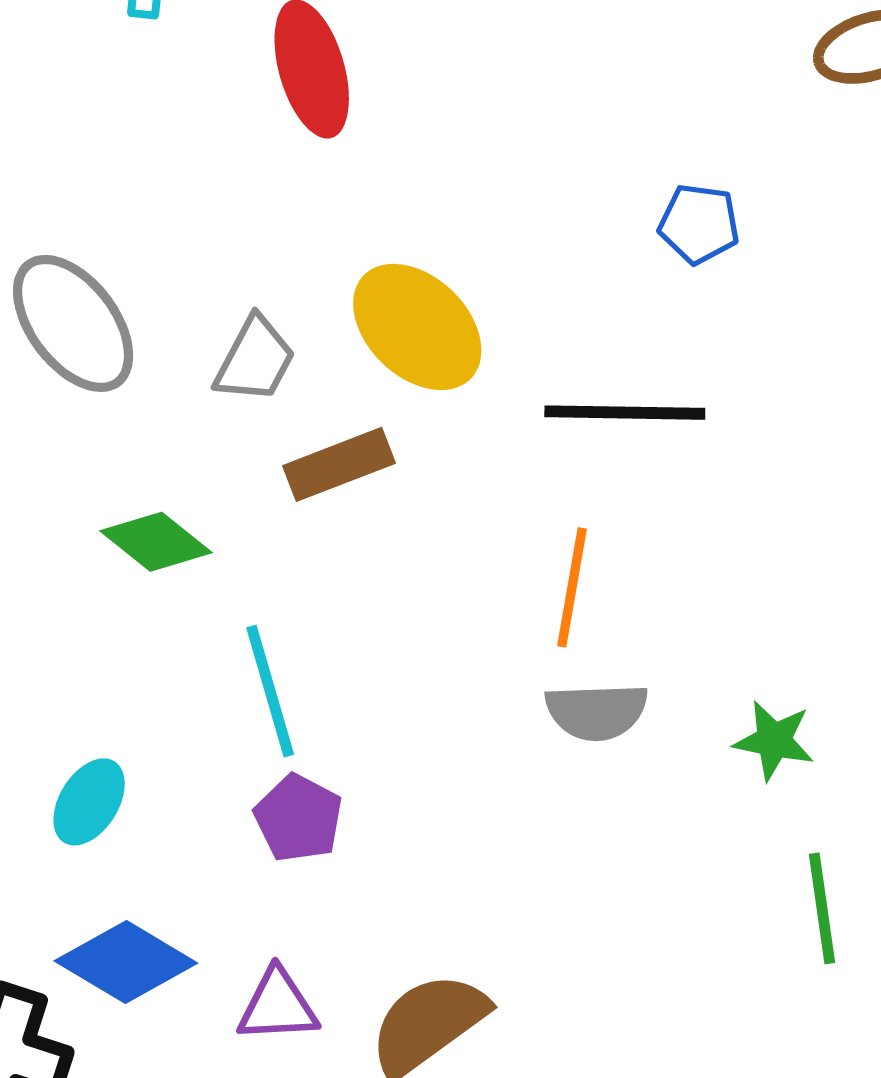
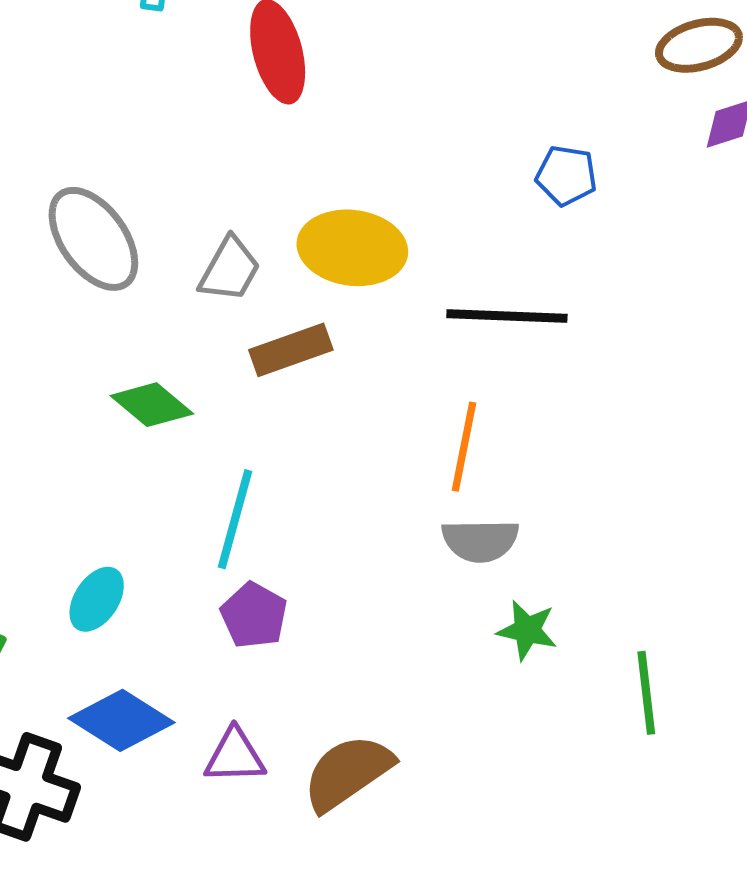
yellow ellipse: (417, 327) -> (352, 248), turned -38
cyan line: (270, 691) -> (235, 519), turned 30
green star: (774, 740) -> (527, 630), moved

